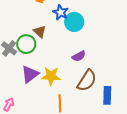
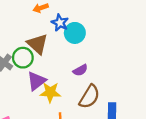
brown triangle: (40, 32) -> (37, 44), size x1.5
purple triangle: (30, 74) -> (36, 81), moved

